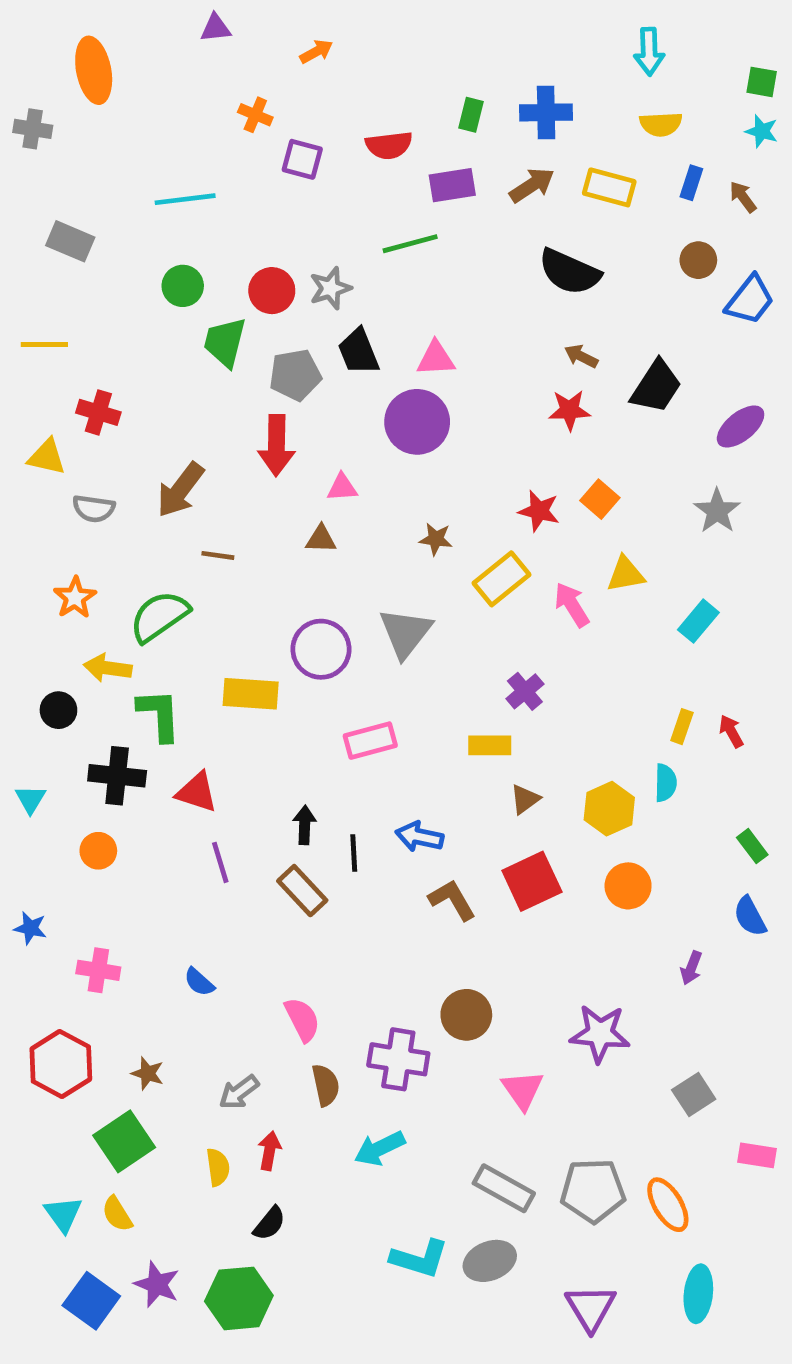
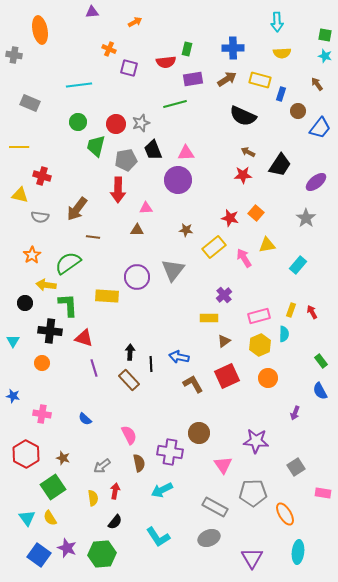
green rectangle: (471, 115) -> (187, 49), moved
blue rectangle: (691, 183) -> (281, 94), moved
pink rectangle: (370, 741) -> (259, 316), moved
gray pentagon: (593, 1191) -> (253, 493), moved
cyan L-shape: (419, 1259) -> (158, 537), moved, turned 40

